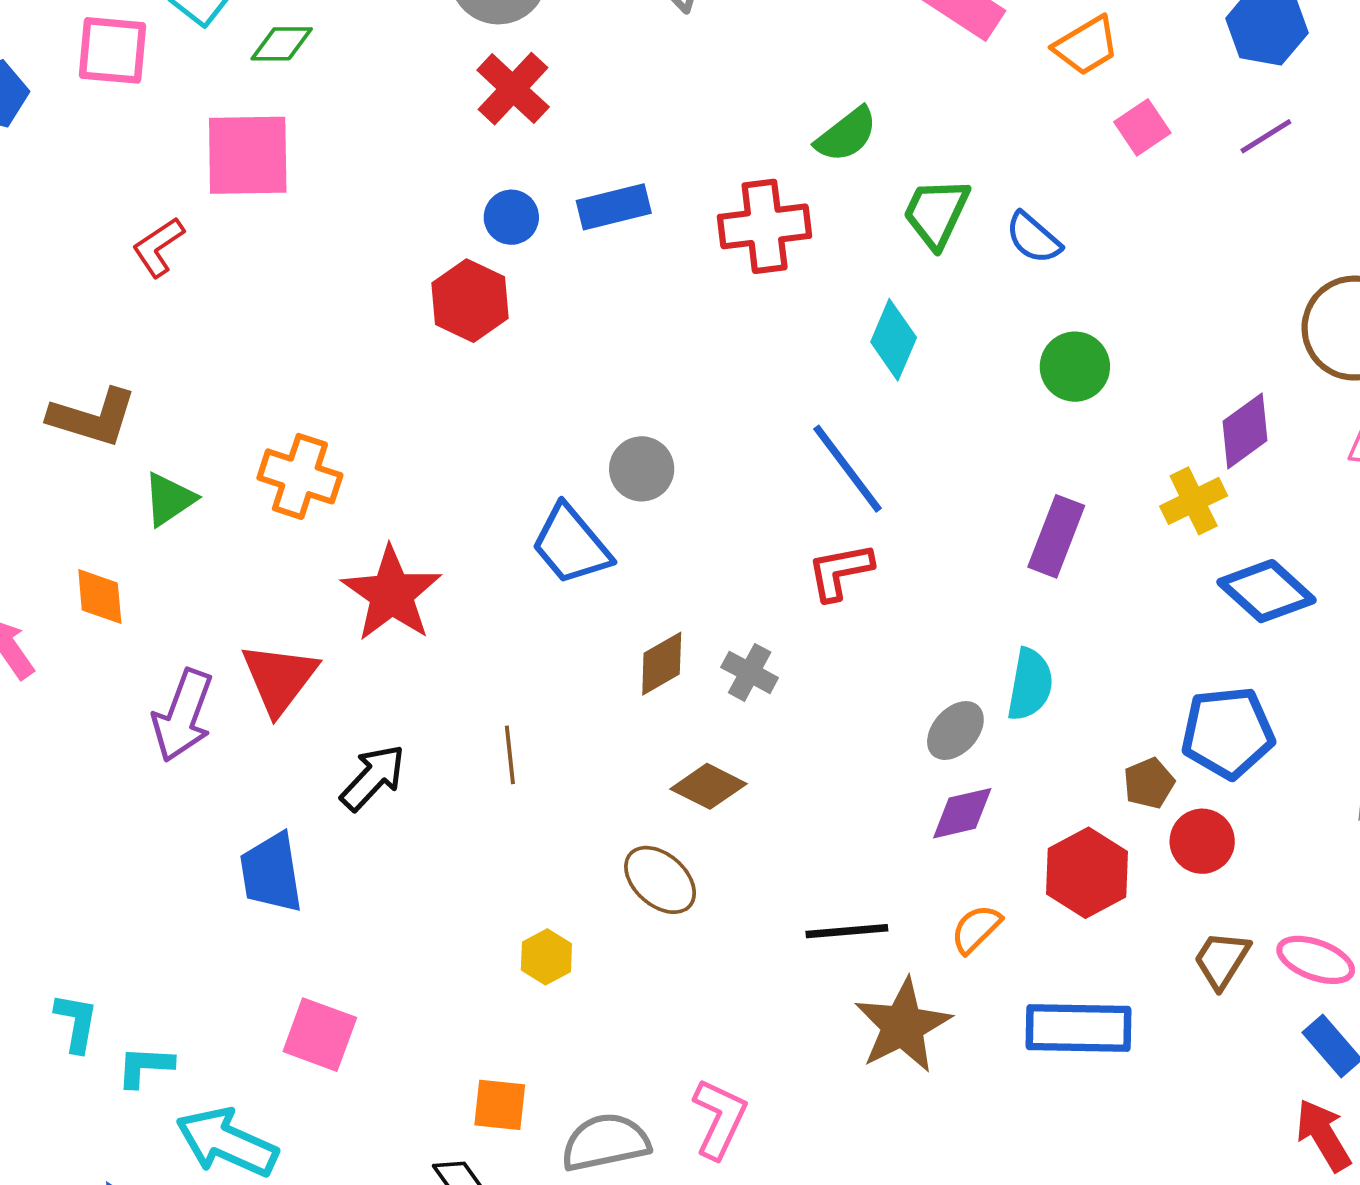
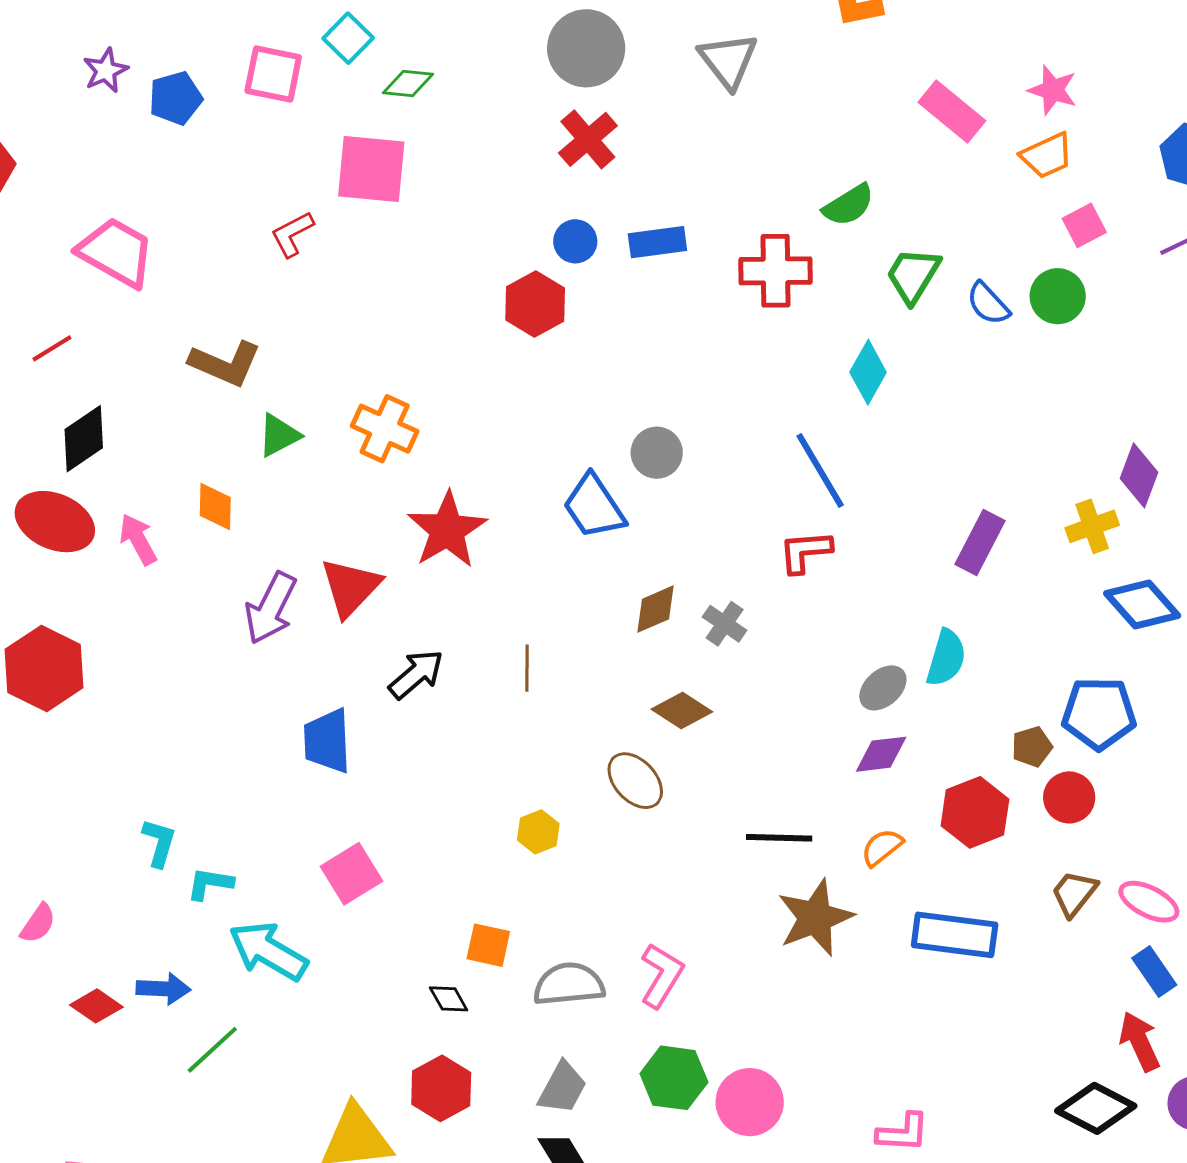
green circle: (1075, 367) -> (1058, 296), moved
purple diamond: (1245, 431) -> (1139, 475), turned -40
pink square: (320, 1035) -> (352, 874), turned 32

